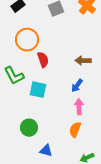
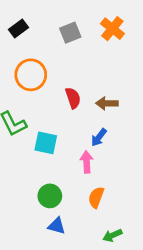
red semicircle: (43, 60) -> (73, 98), moved
pink arrow: (79, 107) -> (87, 162), moved
green circle: (29, 128) -> (50, 196), moved

